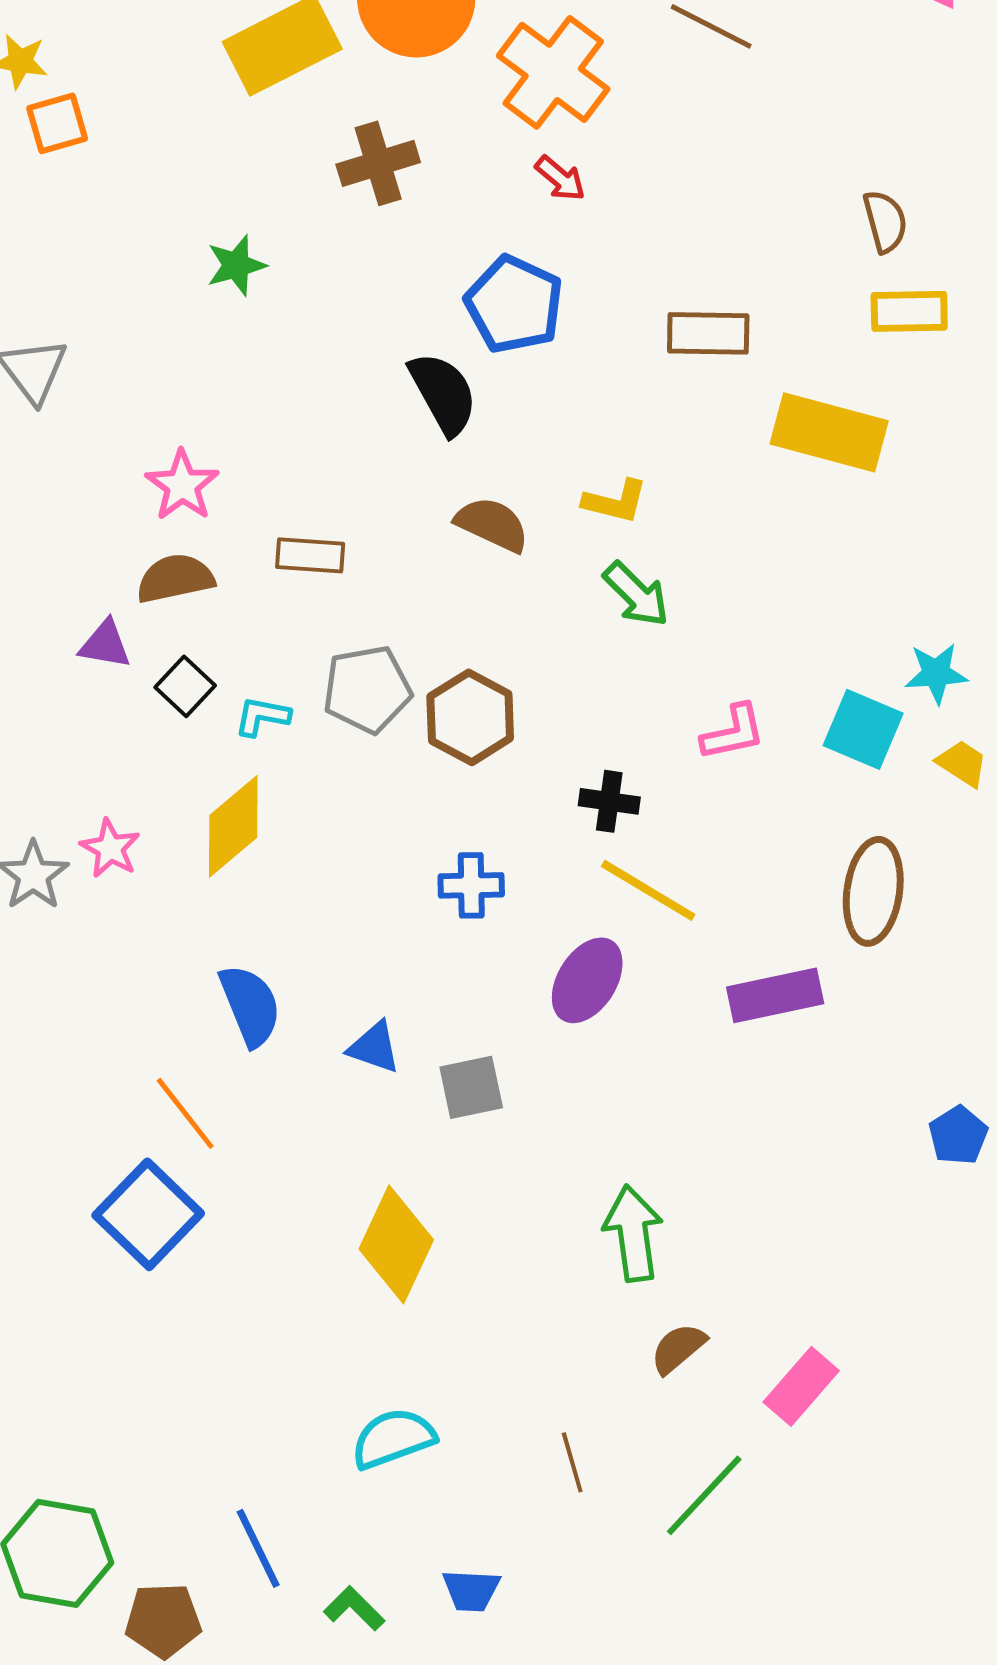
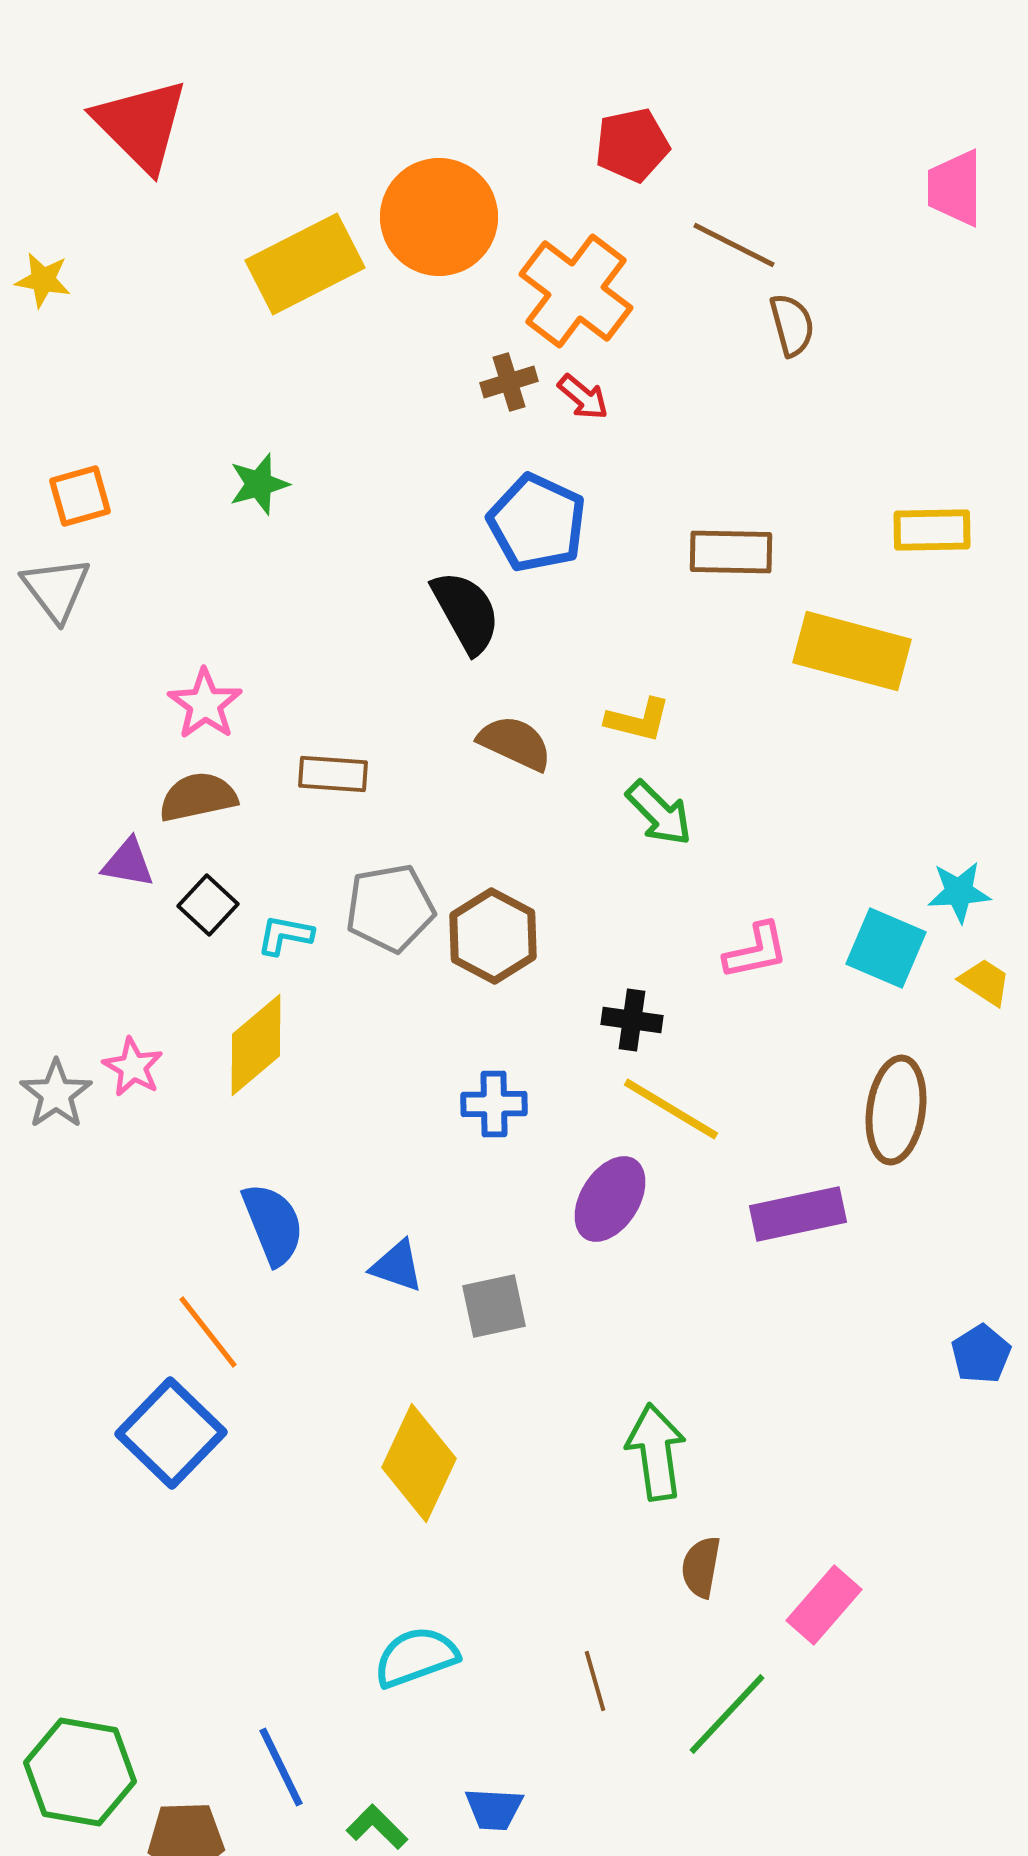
orange square: (57, 123) -> (80, 496), moved
brown cross: (378, 163) -> (509, 382), moved, size x0.7
brown semicircle: (885, 221) -> (792, 325), moved
brown semicircle: (678, 1348) -> (701, 1567), turned -40

